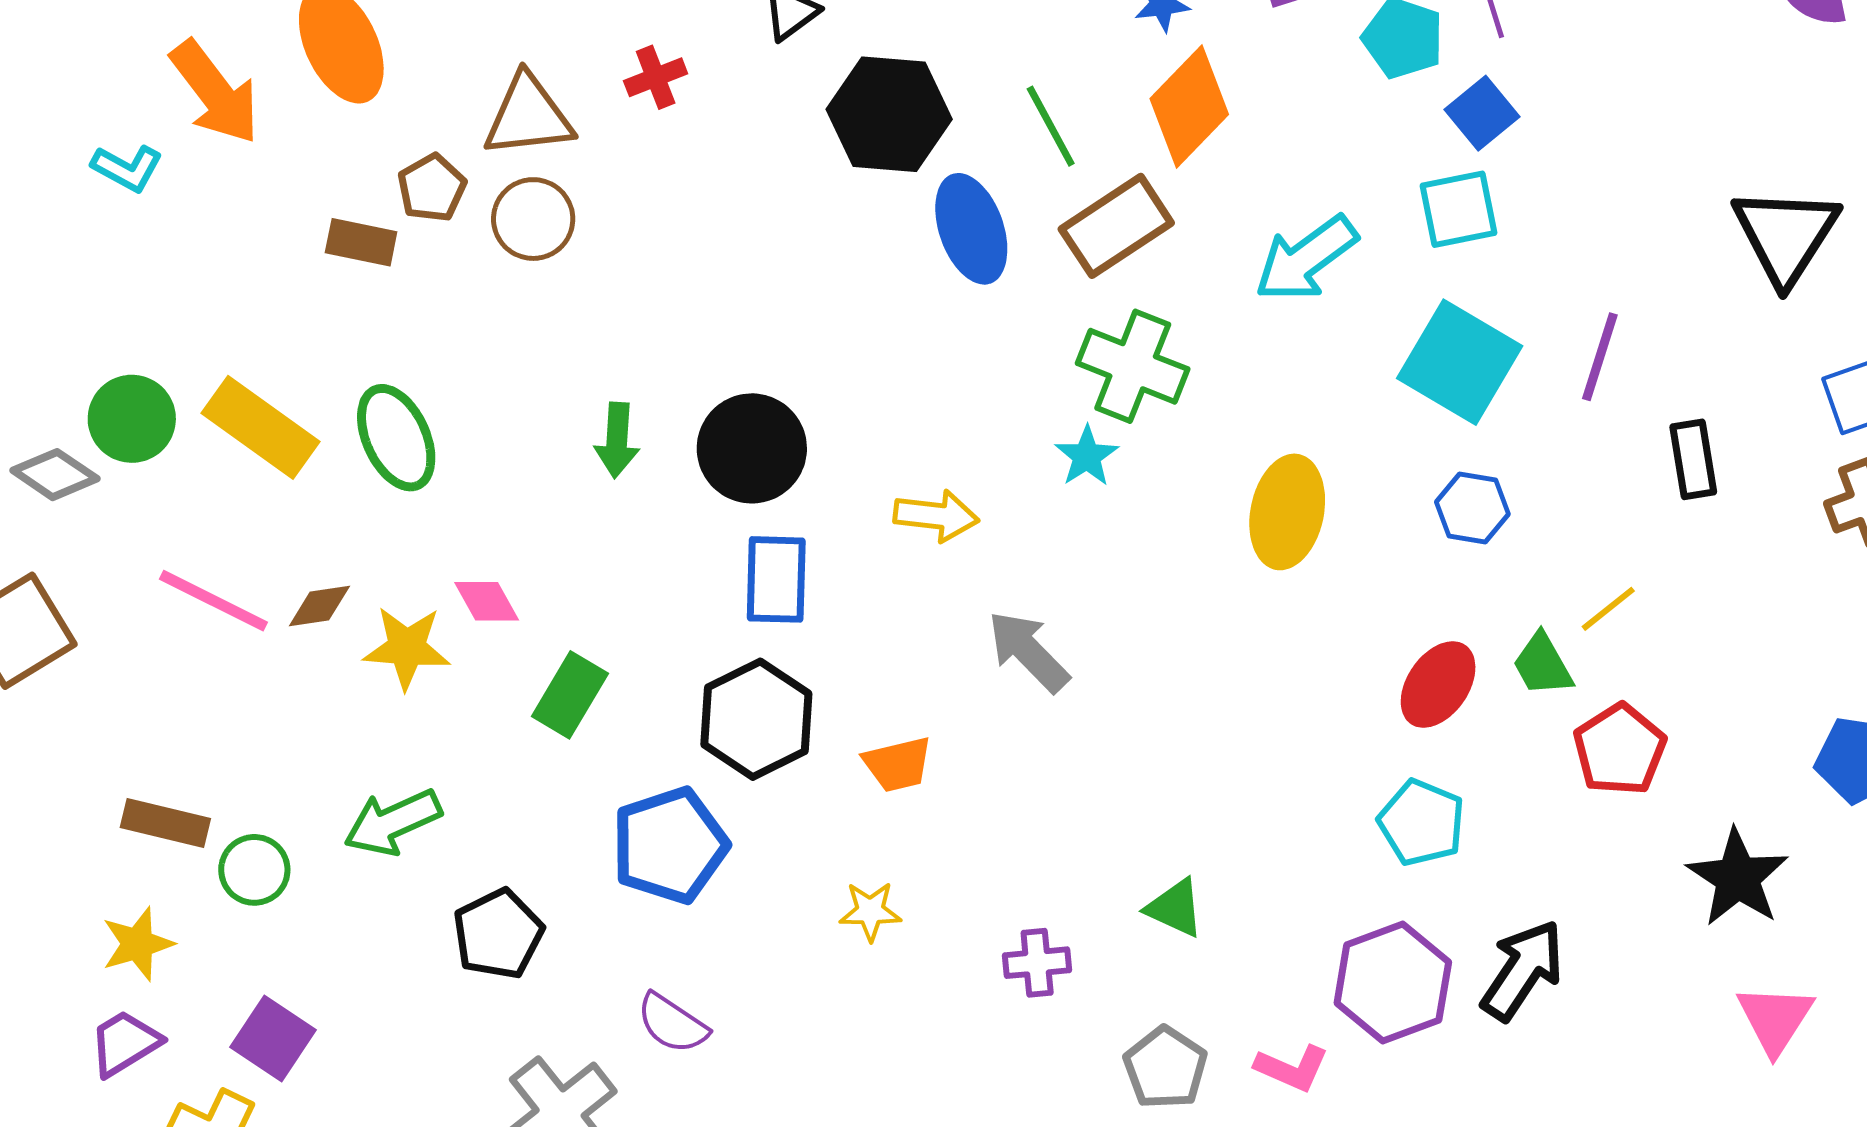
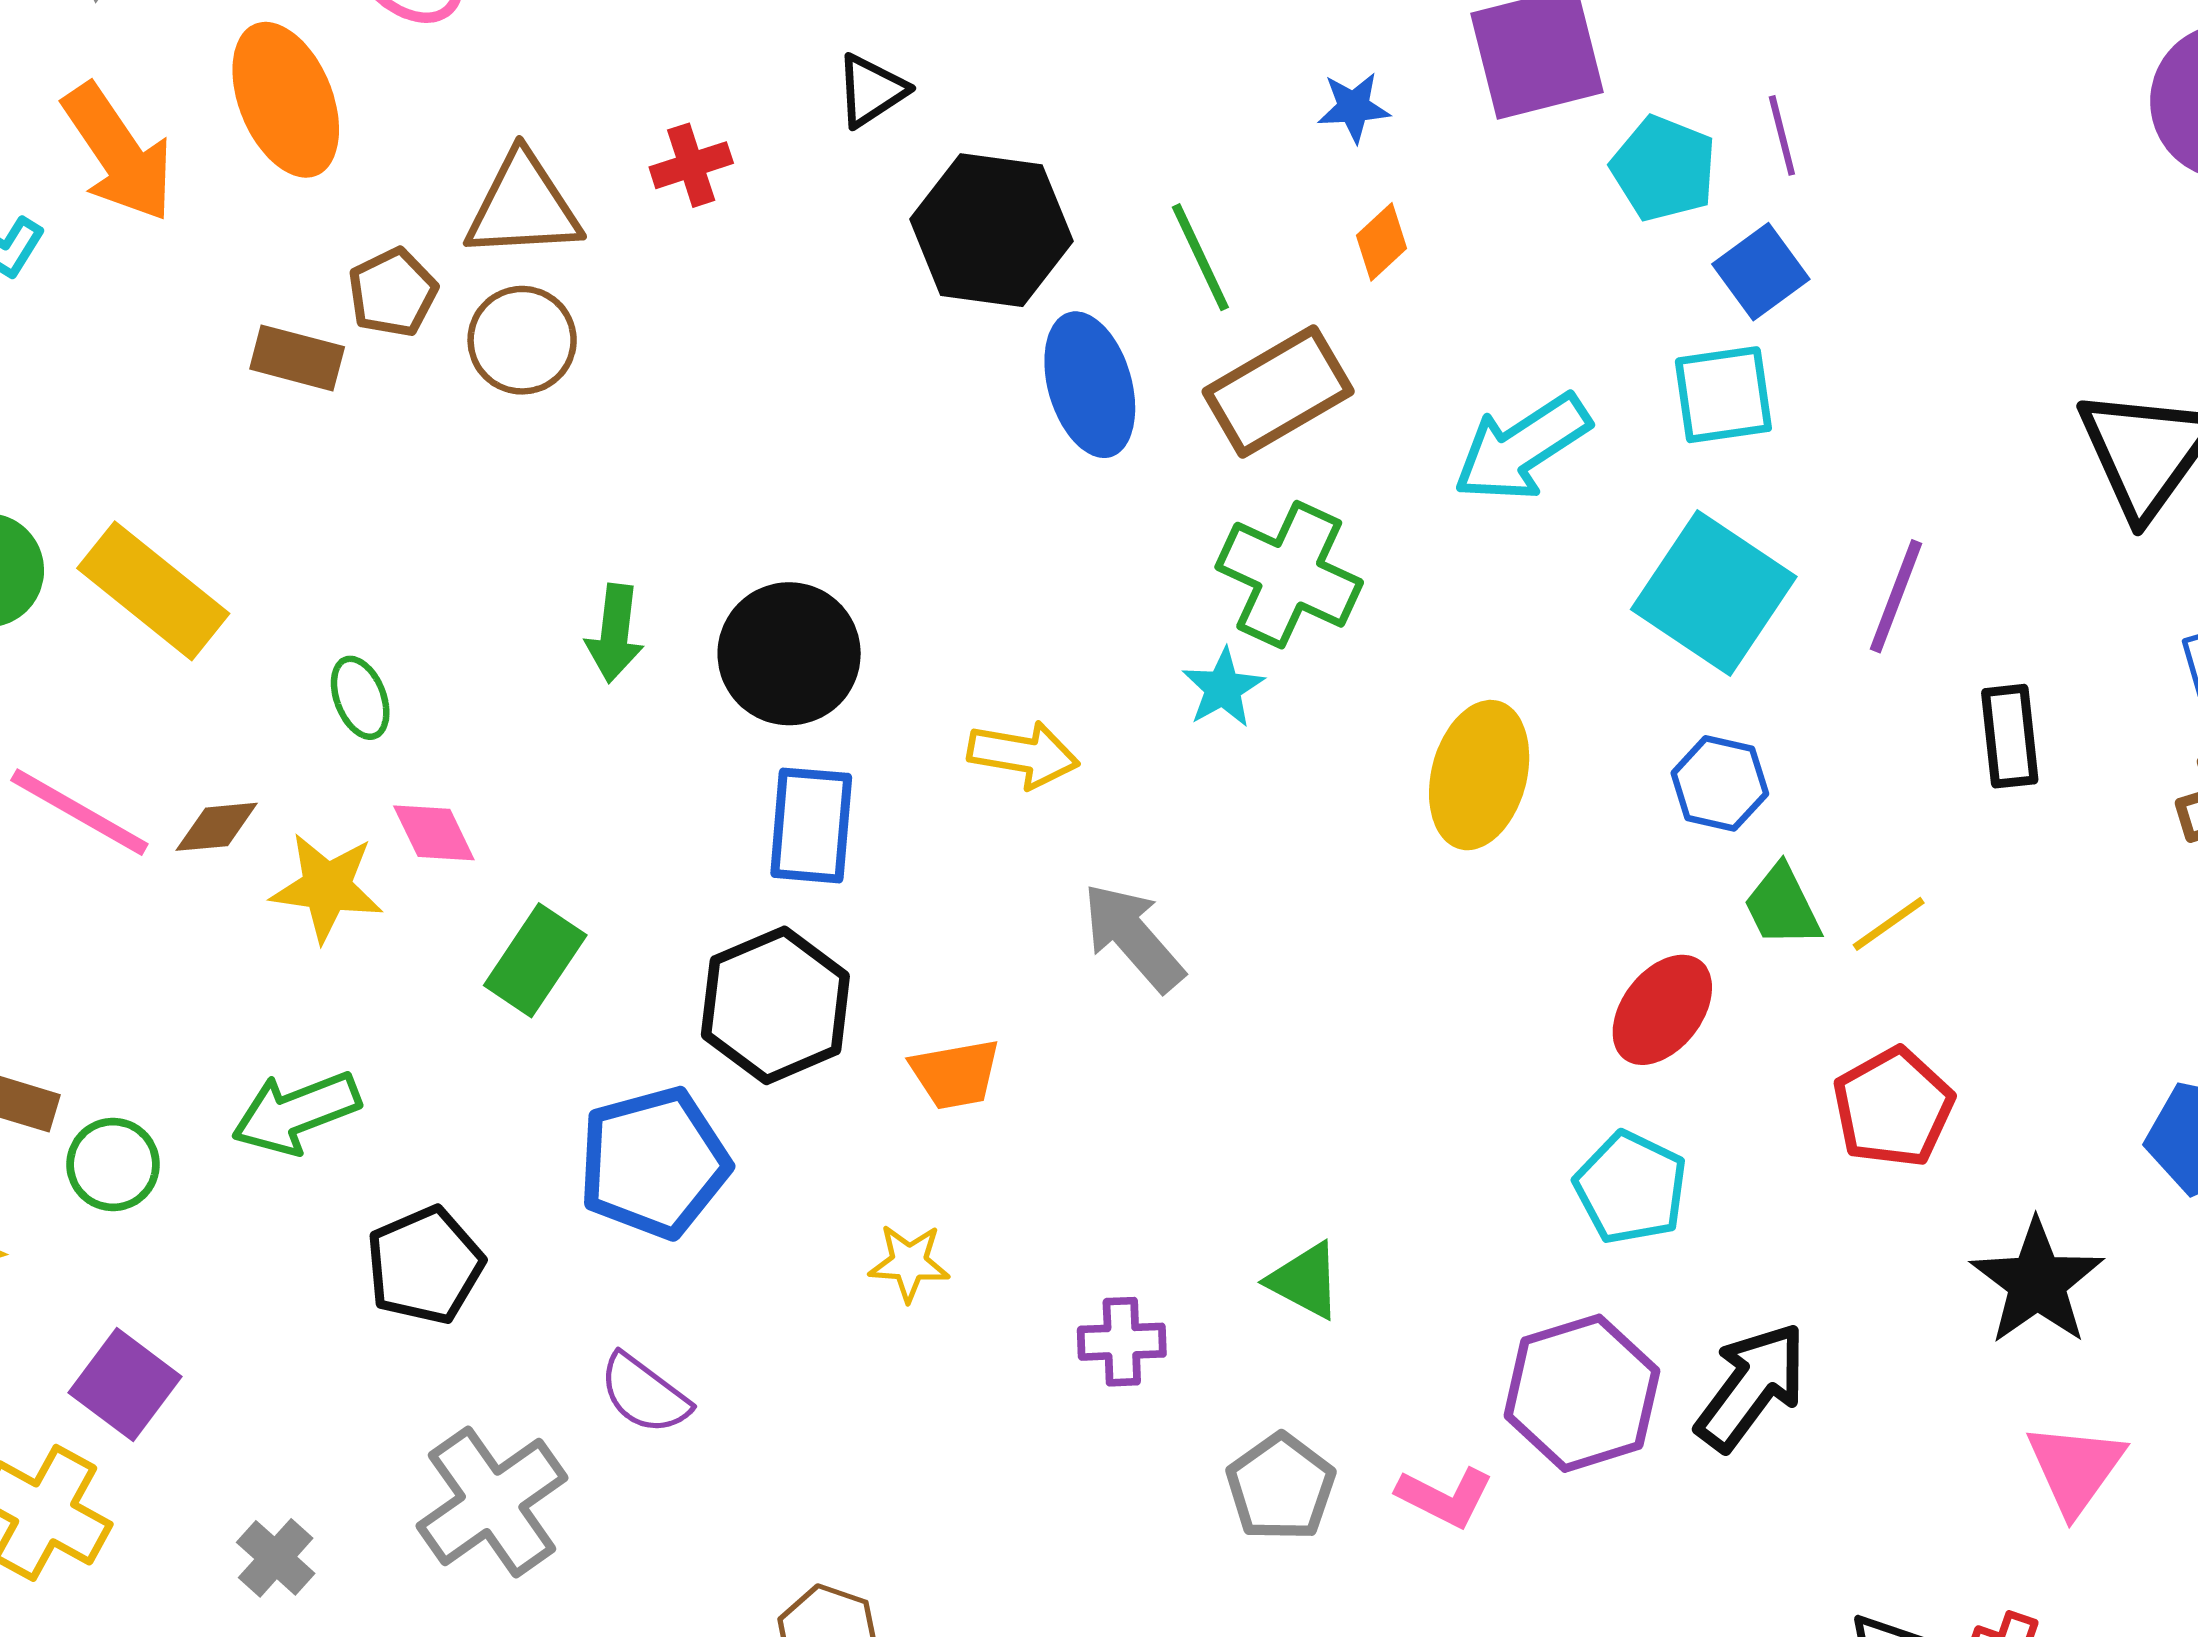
orange diamond: (1189, 106) -> (1381, 242), size x0.5
green ellipse: (396, 438) -> (360, 698), moved, size x0.6
green trapezoid: (1543, 665) -> (1782, 906), moved

